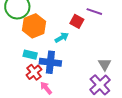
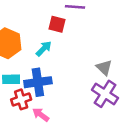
red cross: (34, 72) -> (21, 99), turned 35

